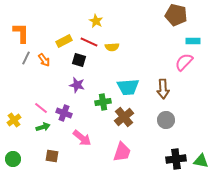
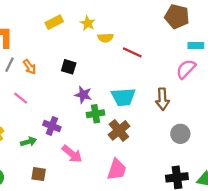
yellow rectangle: (64, 41) -> (54, 22), moved
red line: (89, 42) -> (132, 52), moved
yellow semicircle: (112, 47) -> (106, 38), moved
purple star: (77, 85) -> (83, 95), moved
pink line: (41, 108) -> (21, 98), moved
gray circle: (166, 120) -> (180, 134), moved

